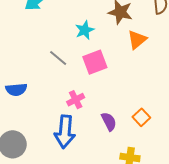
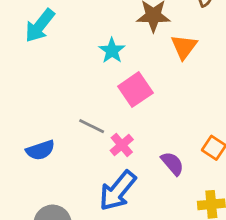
gray line: (58, 58) -> (92, 126), moved
blue arrow: (65, 132) -> (118, 191), turned 48

